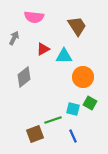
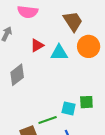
orange circle: (83, 77) -> (89, 46), moved
green square: (90, 103) -> (86, 102), turned -32

